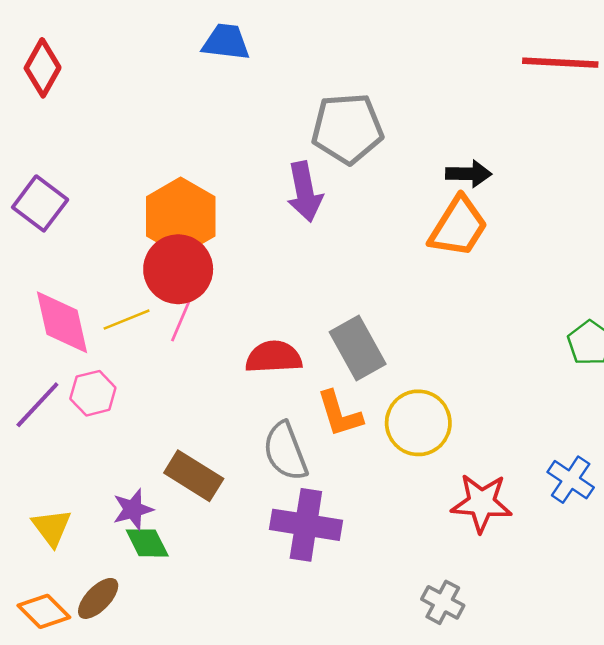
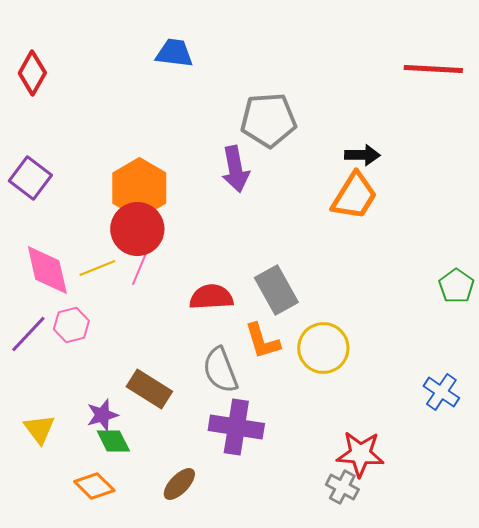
red star: (482, 503) -> (360, 454), moved
brown ellipse: (98, 598) -> (179, 484), moved
orange diamond: (44, 611) -> (94, 486), moved

